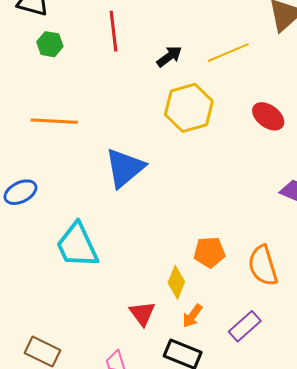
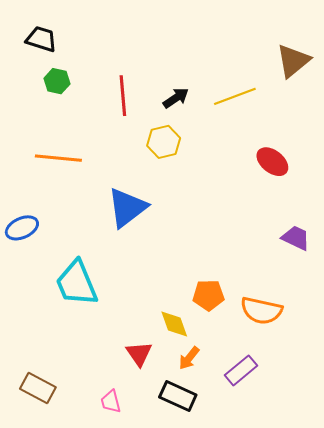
red line: (113, 31) -> (123, 96), moved
yellow hexagon: (189, 108) -> (164, 142), moved, size x0.7
orange semicircle: (263, 266) -> (261, 311), turned -63
yellow diamond: (176, 282) -> (174, 324), turned -44

